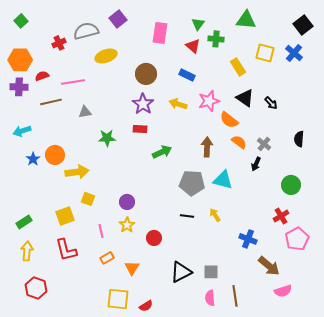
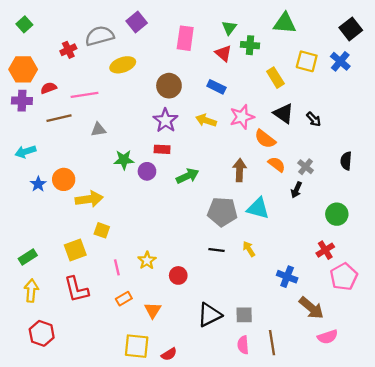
purple circle: (127, 202) -> (147, 171), moved

